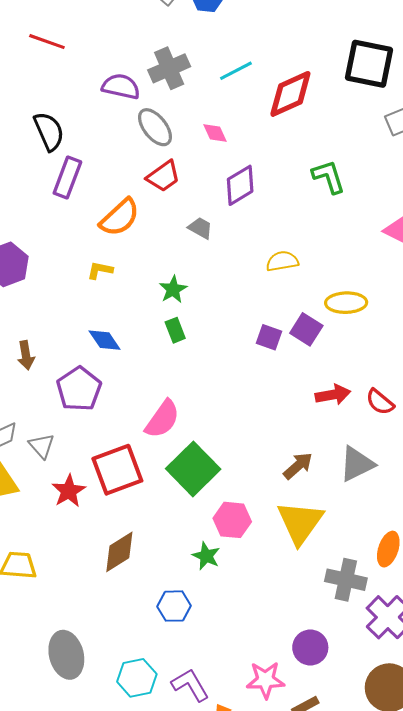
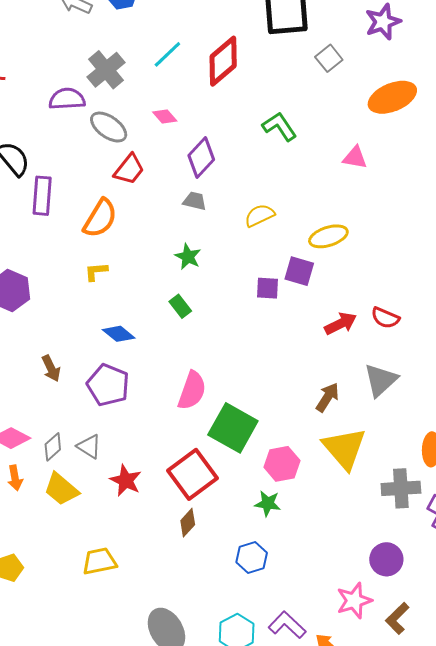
gray trapezoid: (200, 228) -> (195, 201), moved
green star: (173, 289) -> (188, 257), moved
red square: (117, 470) -> (192, 474), moved
brown diamond: (119, 552) -> (188, 523), size x0.7

